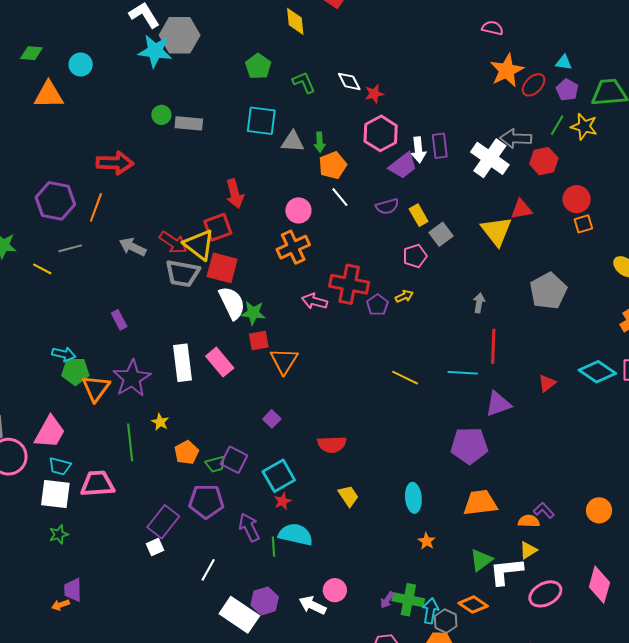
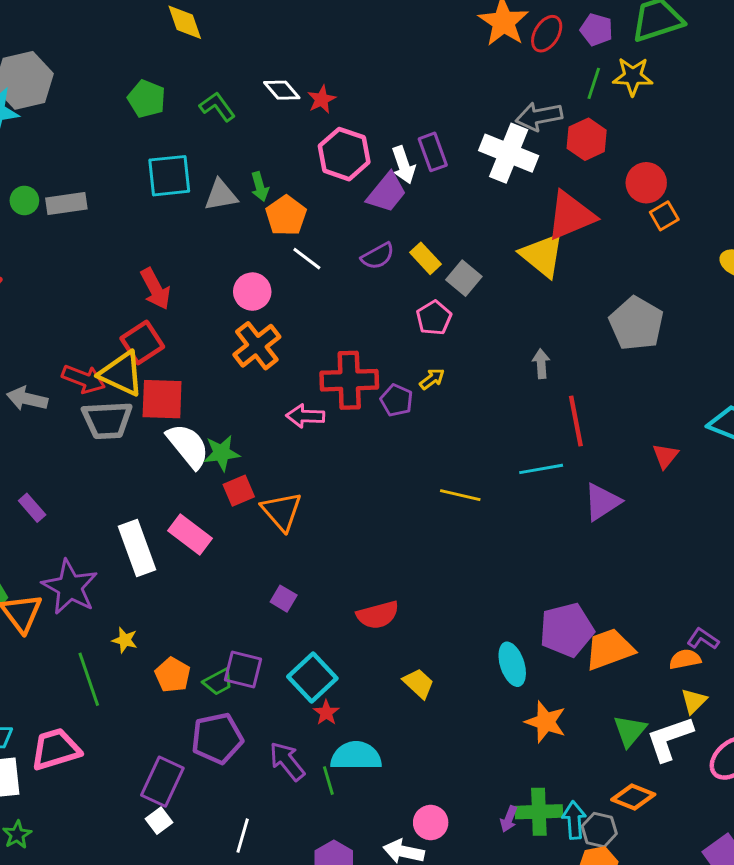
red triangle: (521, 209) -> (571, 216), size x1.6
purple pentagon: (469, 446) -> (567, 630), moved
orange star: (427, 541) -> (546, 722), size x1.6

